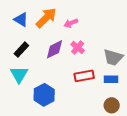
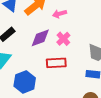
red rectangle: (84, 76) -> (56, 63), moved

